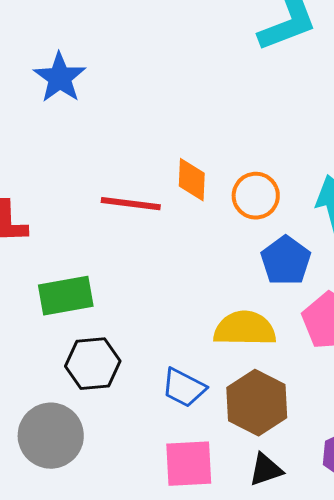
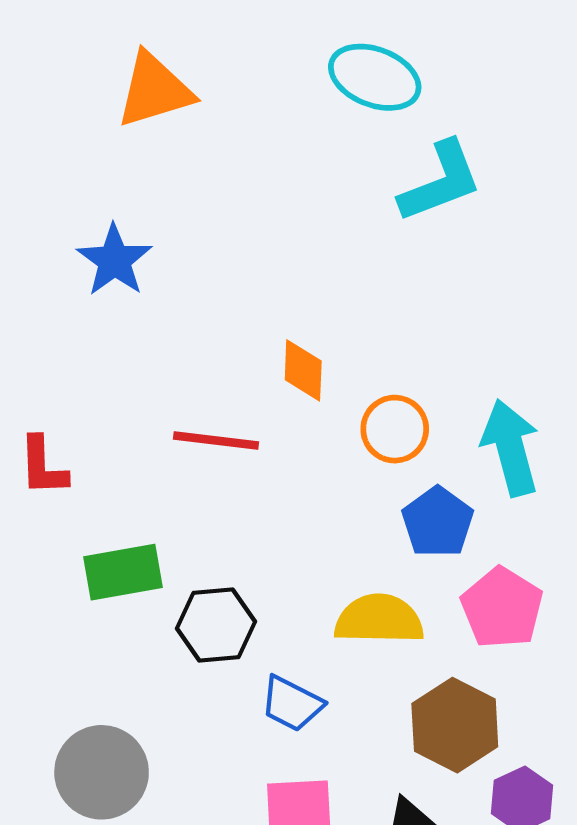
orange diamond: (192, 180) -> (303, 370), moved
black hexagon: (93, 364) -> (216, 625), moved
brown hexagon: (257, 403) -> (455, 725), moved

